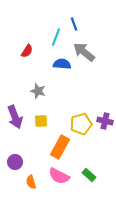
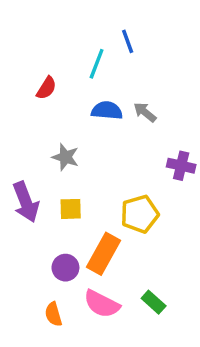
gray arrow: (84, 52) -> (145, 112), moved, size x0.6
purple cross: (105, 121) -> (181, 166), moved
purple circle: (15, 162) -> (65, 268), moved

